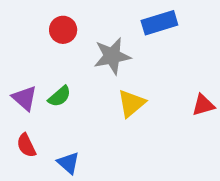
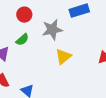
green semicircle: (60, 96) -> (22, 40), moved

